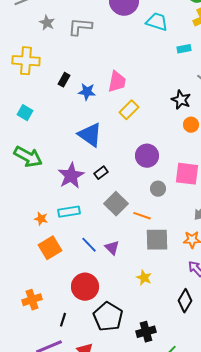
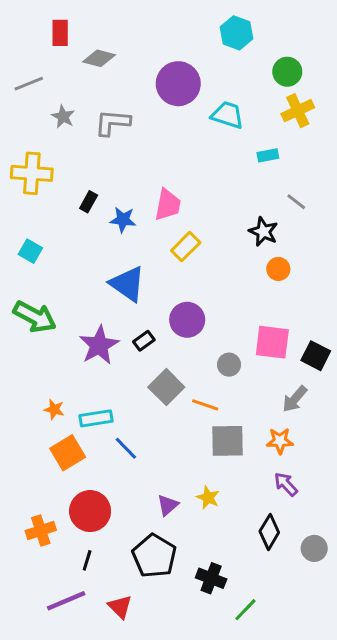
purple circle: (147, 156) -> (187, 320), moved
cyan rectangle: (69, 212) -> (96, 418), moved
purple triangle: (112, 248) -> (168, 505), moved, turned 35
red circle: (85, 287) -> (90, 511), moved
black cross: (146, 332) -> (211, 578), turned 36

